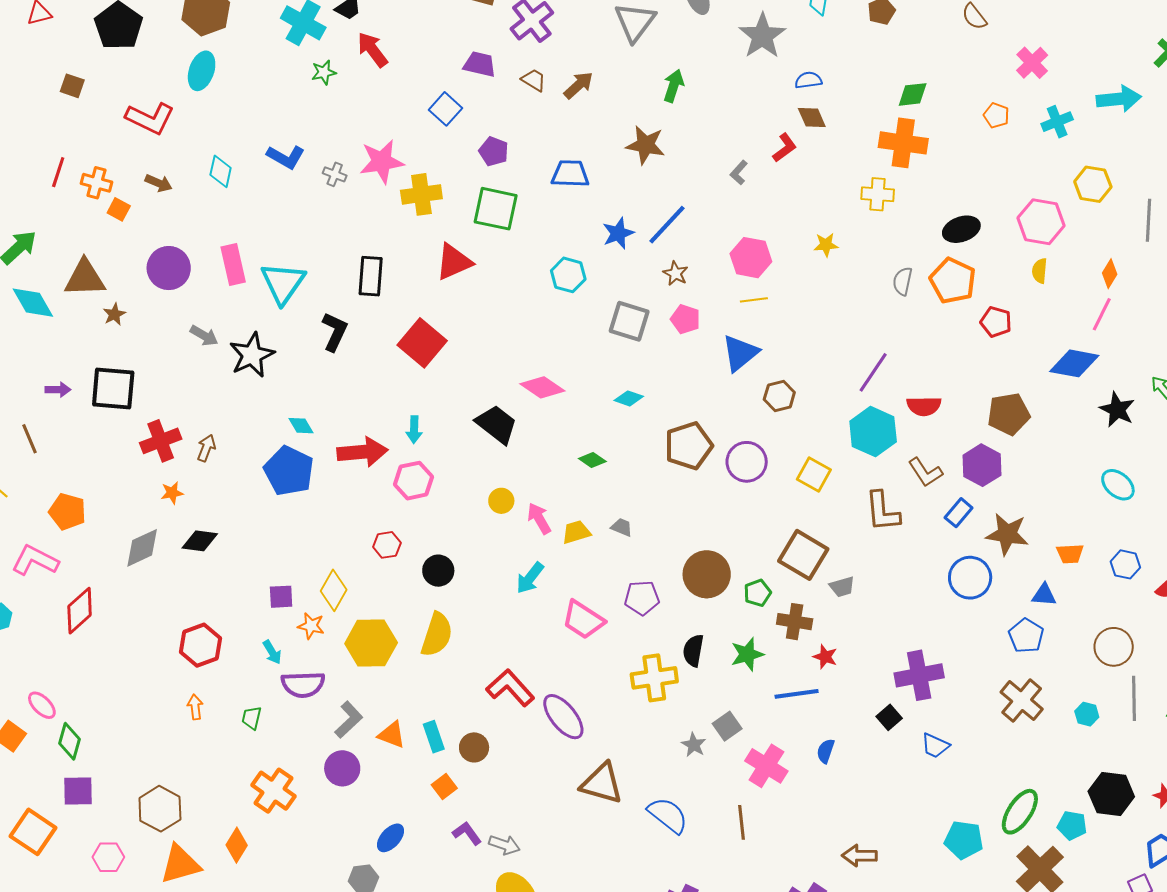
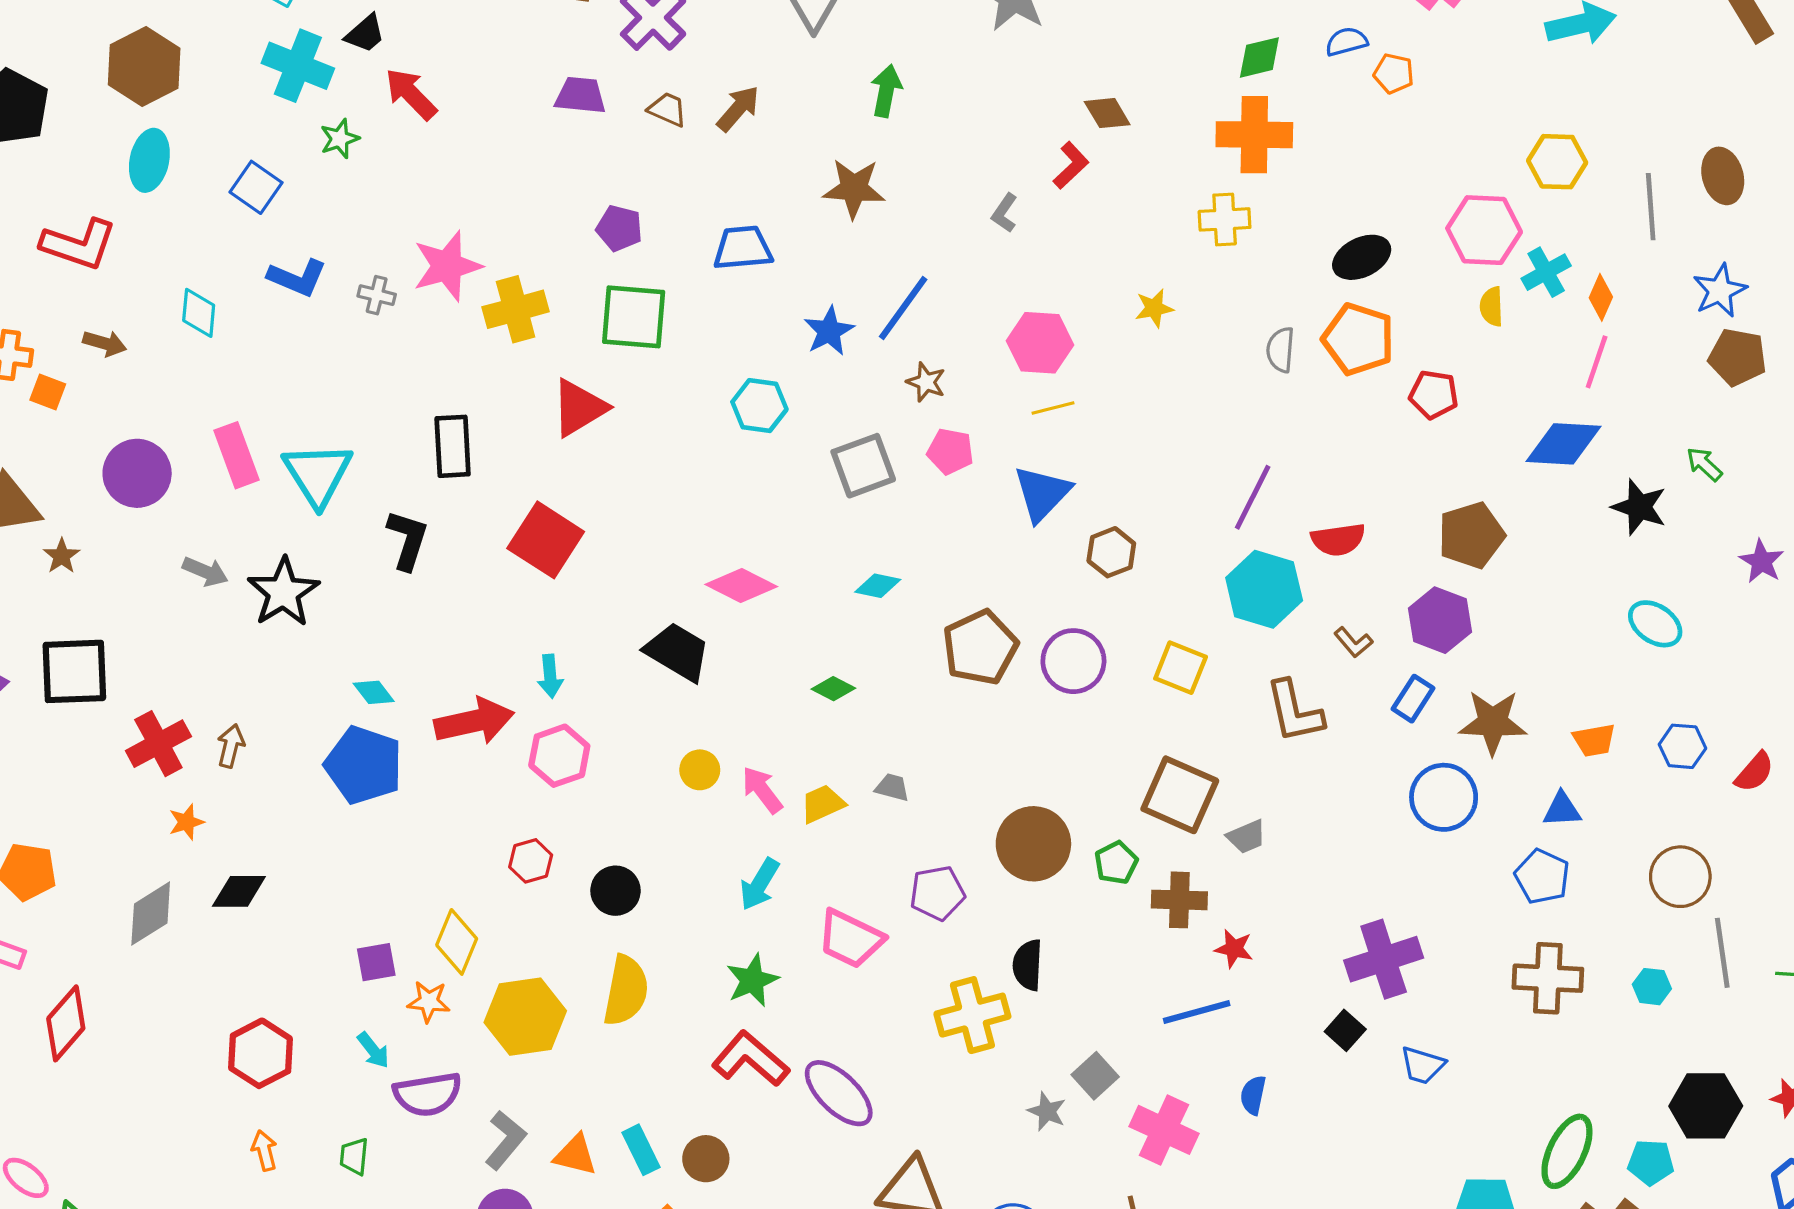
blue semicircle: (808, 80) -> (1346, 42), moved
blue square: (445, 109) -> (256, 187), moved
cyan cross: (1057, 122) -> (1546, 272), moved
gray square: (629, 321) -> (863, 466), turned -30
brown L-shape: (925, 472) -> (1353, 642), size x0.7
green star: (747, 654) -> (752, 980), moved
brown cross: (1022, 701) -> (1548, 978), turned -30

